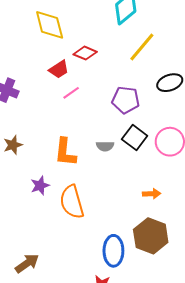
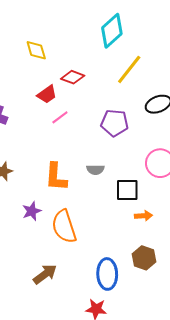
yellow diamond: (50, 25) -> (36, 50), size x0.7
black square: (135, 138) -> (127, 190), moved, turned -35
brown hexagon: (151, 236) -> (144, 258), size x0.7
brown arrow: (27, 263) -> (45, 274), moved

